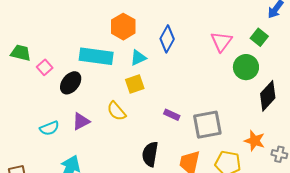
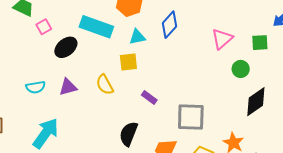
green square: (259, 37) -> (260, 43), turned 36
green circle: (246, 67) -> (241, 69), size x0.7
purple rectangle: (172, 115) -> (149, 97), moved

